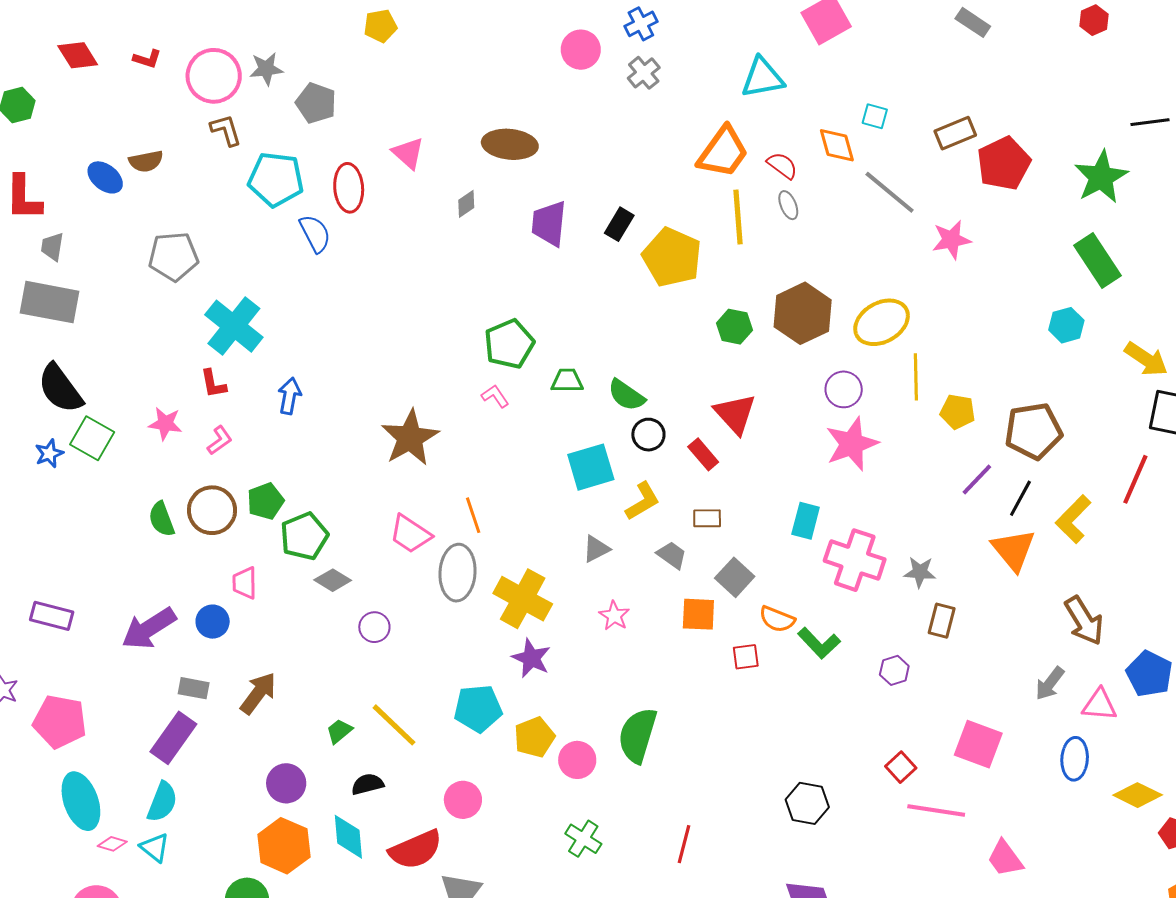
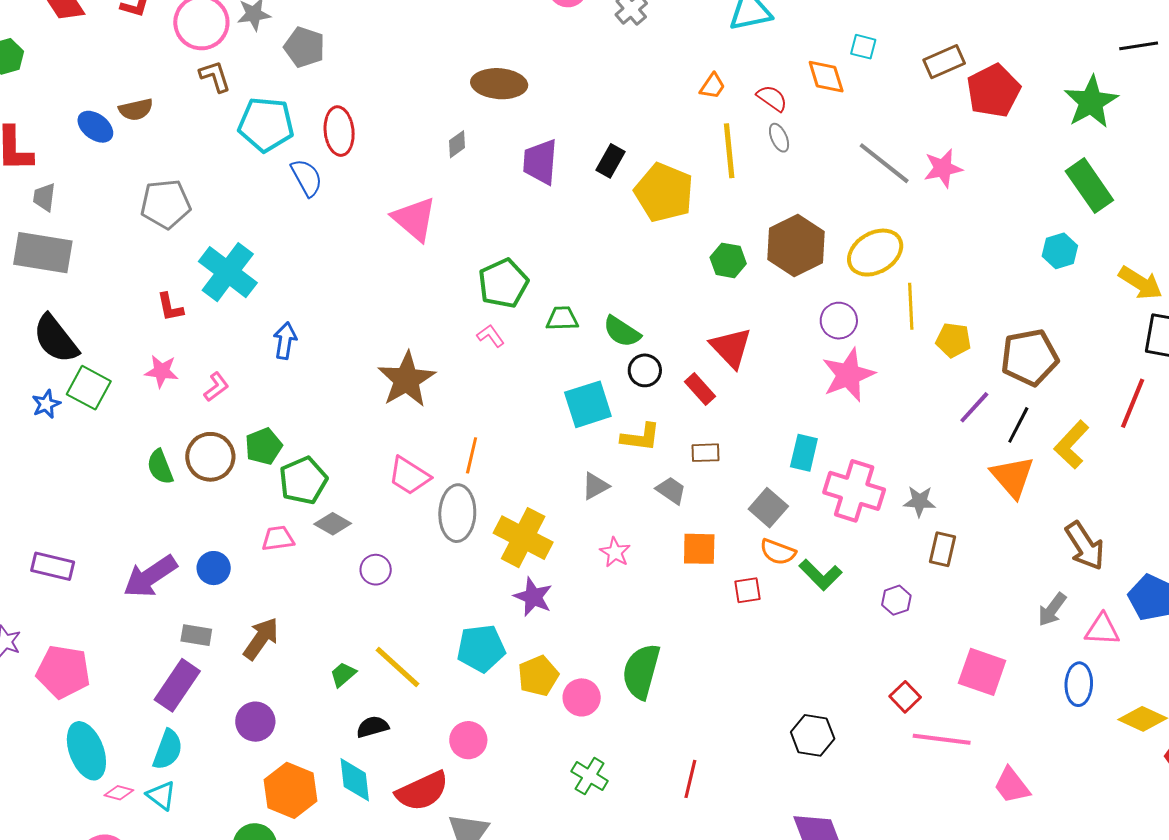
orange trapezoid: (723, 152) -> (712, 86), size x0.5
pink triangle: (408, 153) -> (414, 219), moved, size x1.4
gray line: (890, 192) -> (884, 163), moved
red L-shape: (213, 384) -> (170, 307), moved
yellow L-shape: (643, 501) -> (641, 437), turned 39
orange line: (473, 515) -> (472, 455), turned 33
gray square: (735, 577) -> (768, 508), moved
pink trapezoid: (245, 583) -> (278, 538), moved, turned 84
purple circle: (286, 783) -> (255, 722), moved

